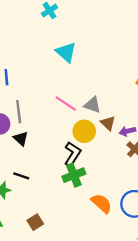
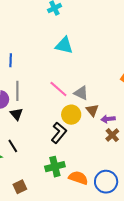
cyan triangle: (66, 52) -> (64, 45), turned -36
green cross: (74, 175) -> (55, 167), moved
black line: (21, 176) -> (13, 146), turned 32
orange semicircle: (102, 203) -> (78, 178), turned -30

